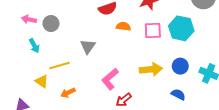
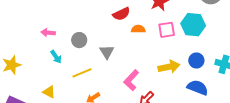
gray circle: (51, 24) -> (79, 40), moved
yellow triangle: (42, 81) -> (49, 92), moved
blue semicircle: (178, 94) -> (198, 88), size x1.5

